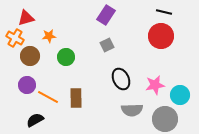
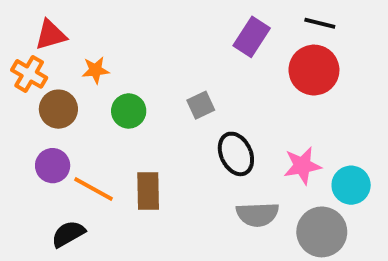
purple rectangle: (106, 15) -> (252, 37), moved
gray square: (107, 45) -> (201, 105), moved

